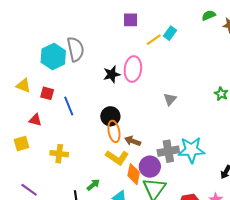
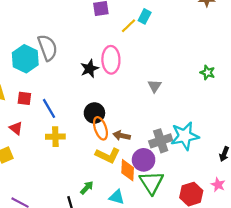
red triangle: (35, 120) -> (16, 128), turned 32
yellow cross: (59, 154) -> (55, 137), moved

